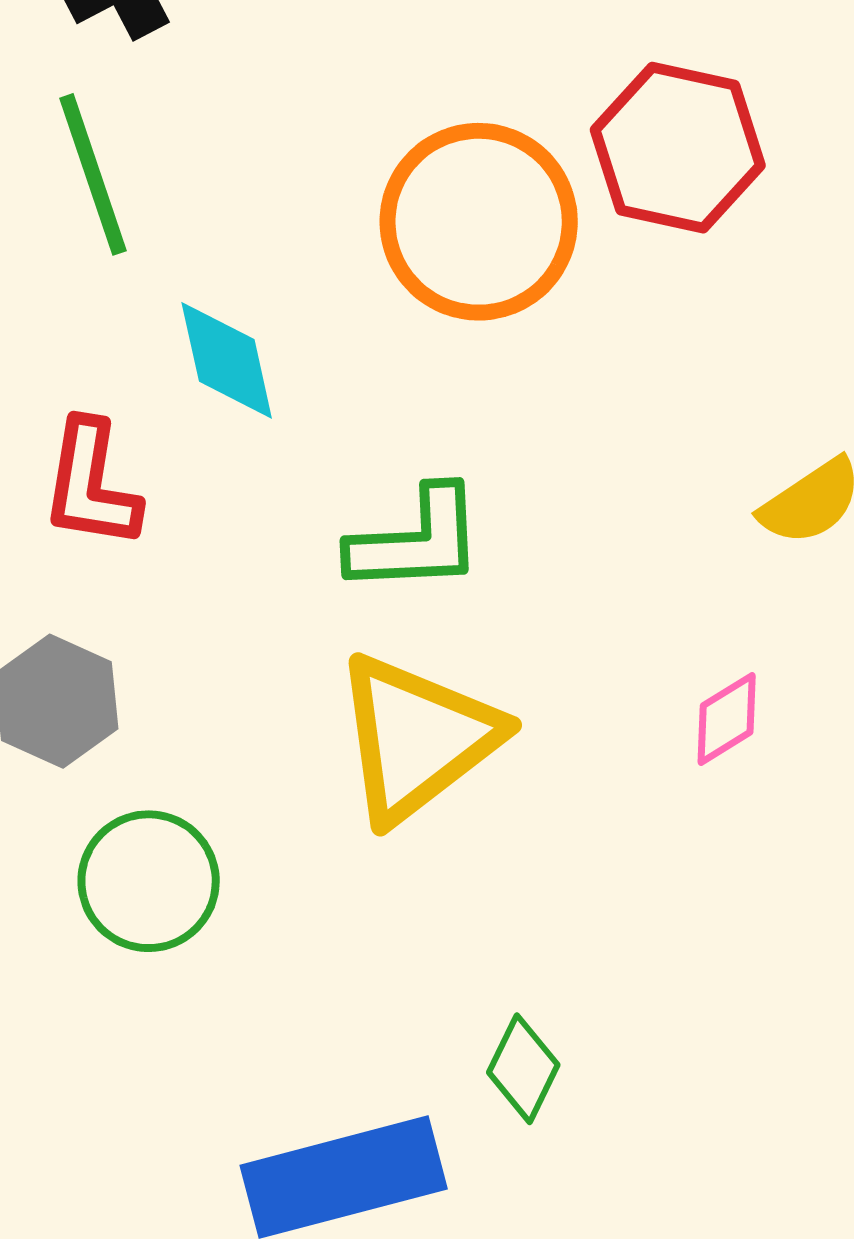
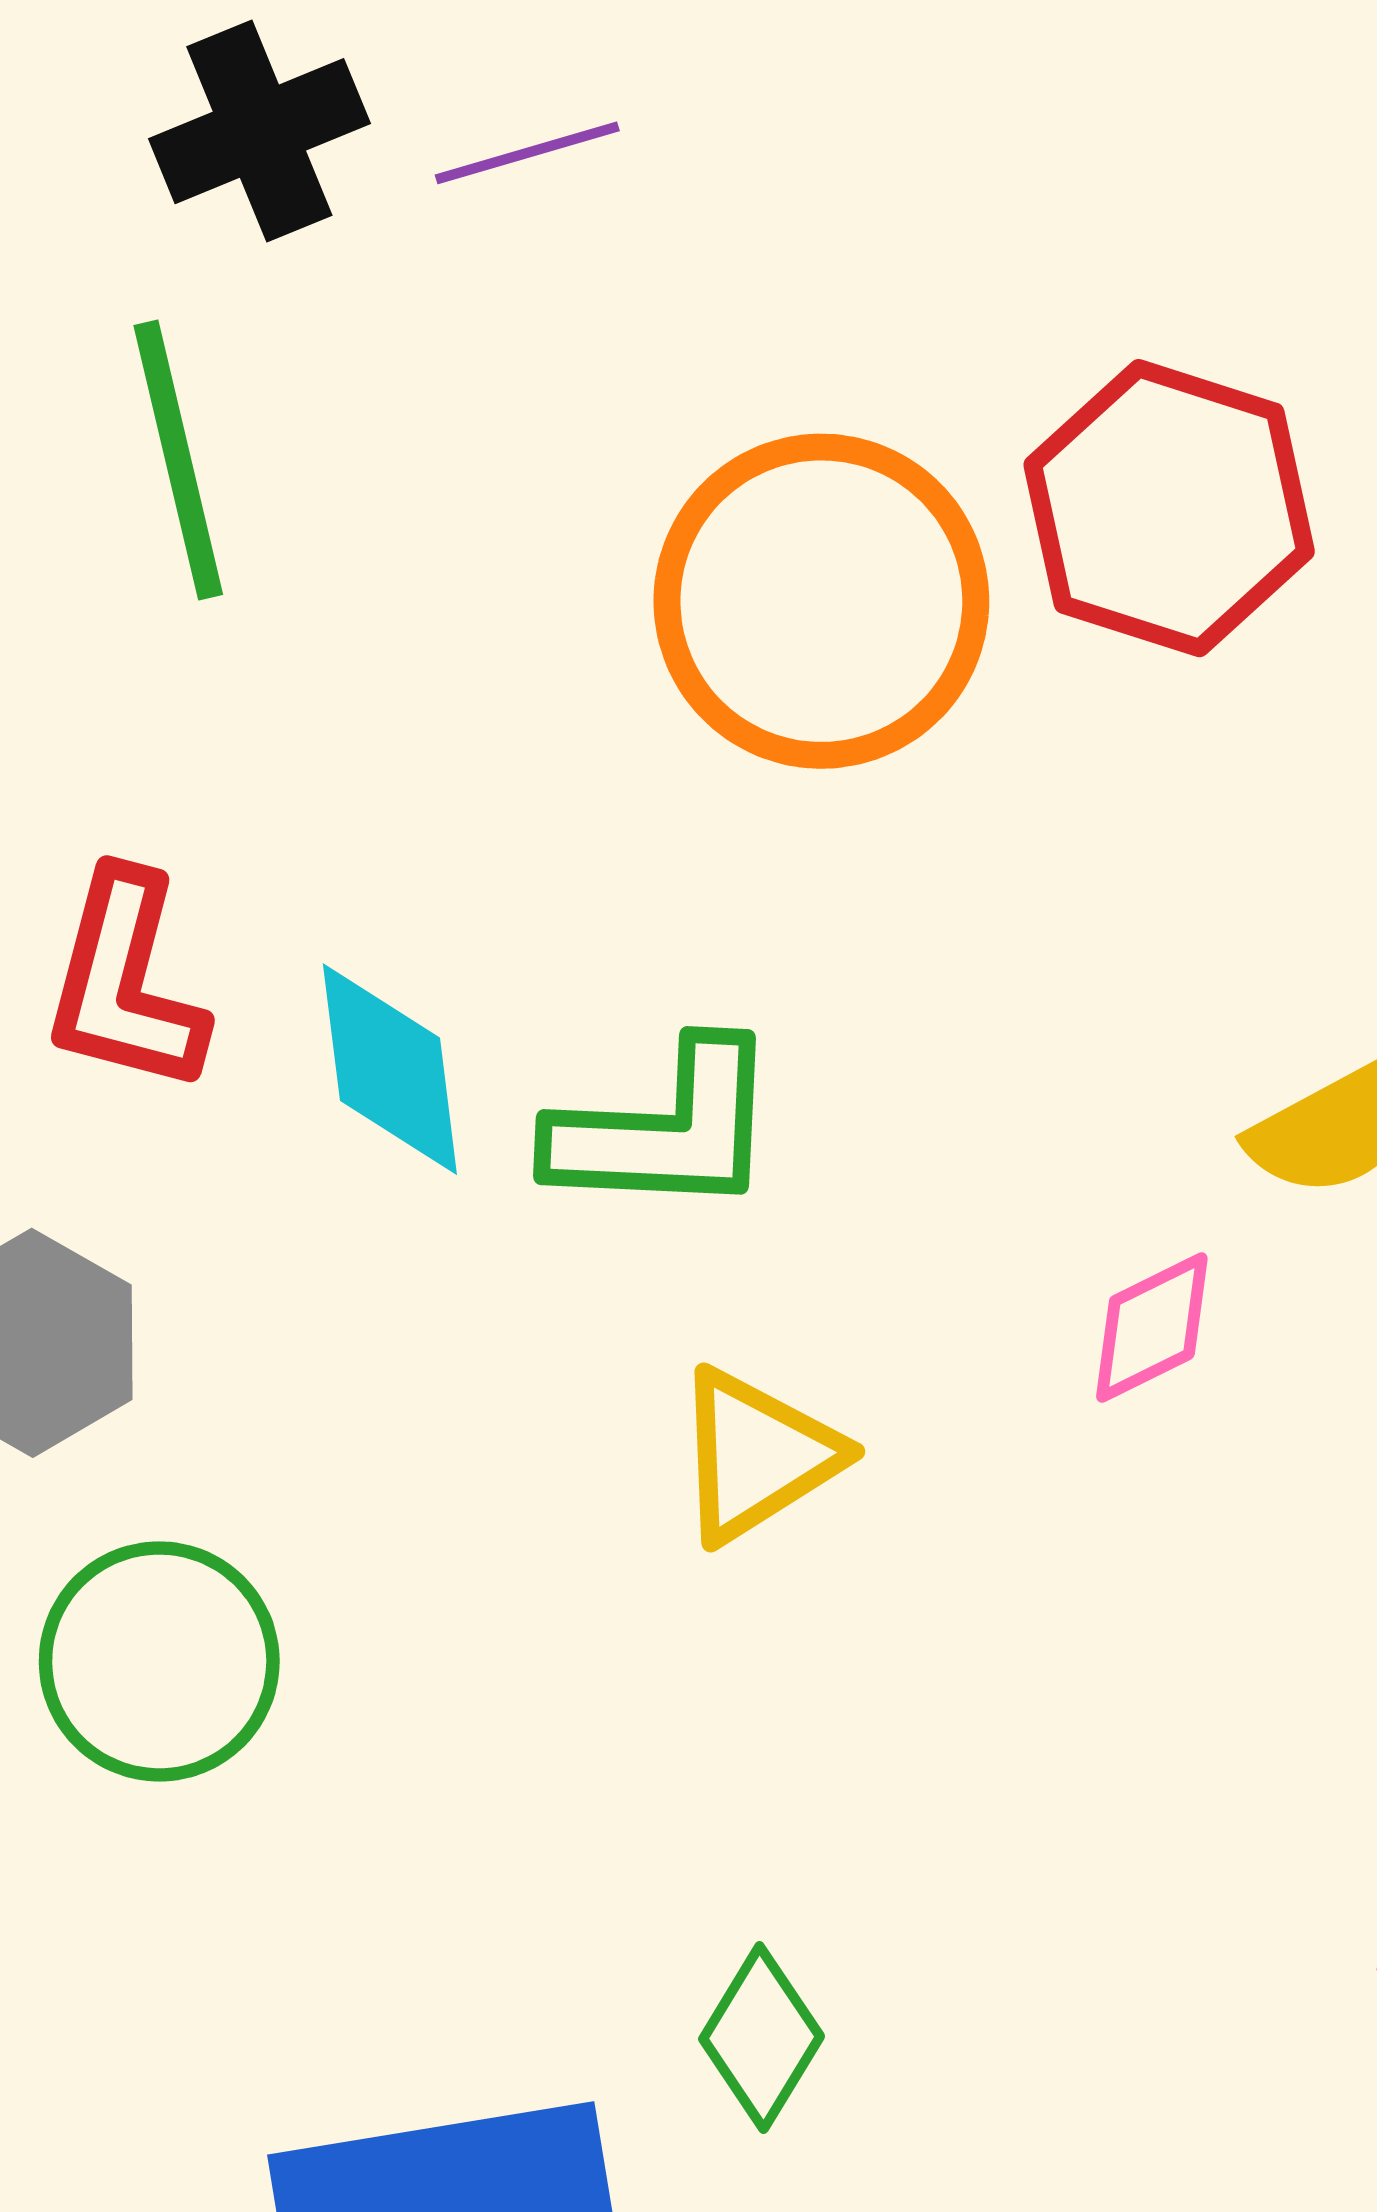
cyan diamond: (227, 360) -> (390, 1069), moved
pink diamond: (727, 719) -> (1152, 1327), moved
yellow triangle: (417, 738) -> (757, 1456), moved, size x0.6

